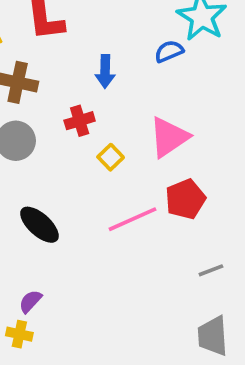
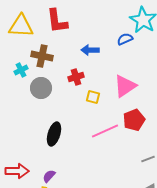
blue arrow: (105, 71) -> (90, 50), turned 90
yellow square: (111, 157) -> (93, 97), turned -32
black ellipse: (39, 225) -> (54, 134), turned 65

